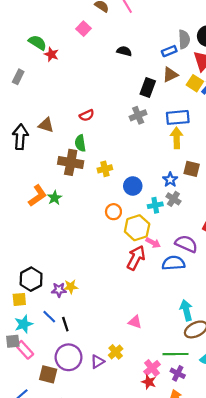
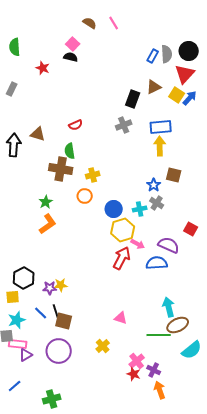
green semicircle: (37, 43) -> (15, 47), moved, turned -126
black semicircle: (124, 51) -> (71, 57), moved
blue rectangle: (169, 51) -> (153, 56), moved, turned -40
blue circle: (133, 186) -> (114, 209), moved
orange L-shape: (37, 196) -> (48, 224), moved
orange circle: (113, 212) -> (85, 196), moved
black line: (65, 324) -> (56, 311), moved
pink rectangle: (25, 350) -> (18, 344), turned -42
green line: (176, 354) -> (159, 335), moved
purple triangle: (97, 362) -> (26, 355), moved
purple cross: (178, 373) -> (154, 370), moved
brown square: (48, 374) -> (64, 321), moved

